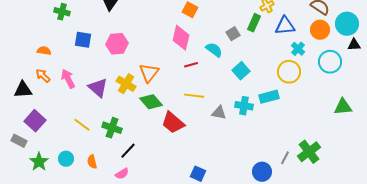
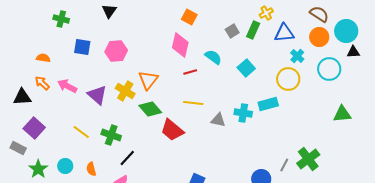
gray square: (233, 34) -> (232, 31), moved
cyan square: (241, 71) -> (246, 68), moved
pink arrow: (68, 79) -> (67, 86), turned -36

